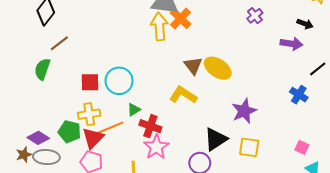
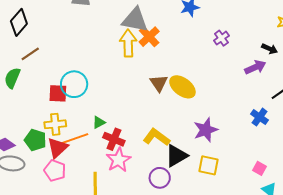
purple arrow: (291, 44) -> (255, 67), turned -35
cyan circle: (119, 81) -> (74, 84), moved
yellow L-shape: (183, 95) -> (156, 137), moved

